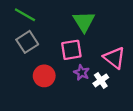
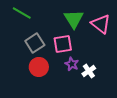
gray square: (27, 42) -> (35, 43), moved
pink triangle: (114, 58) -> (101, 24), moved

